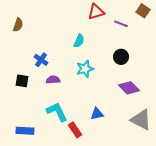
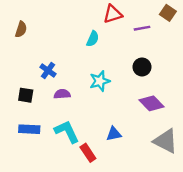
purple line: (121, 24) -> (142, 28), turned -32
cyan semicircle: (79, 41) -> (93, 39), moved
blue rectangle: (25, 131) -> (29, 129), moved

